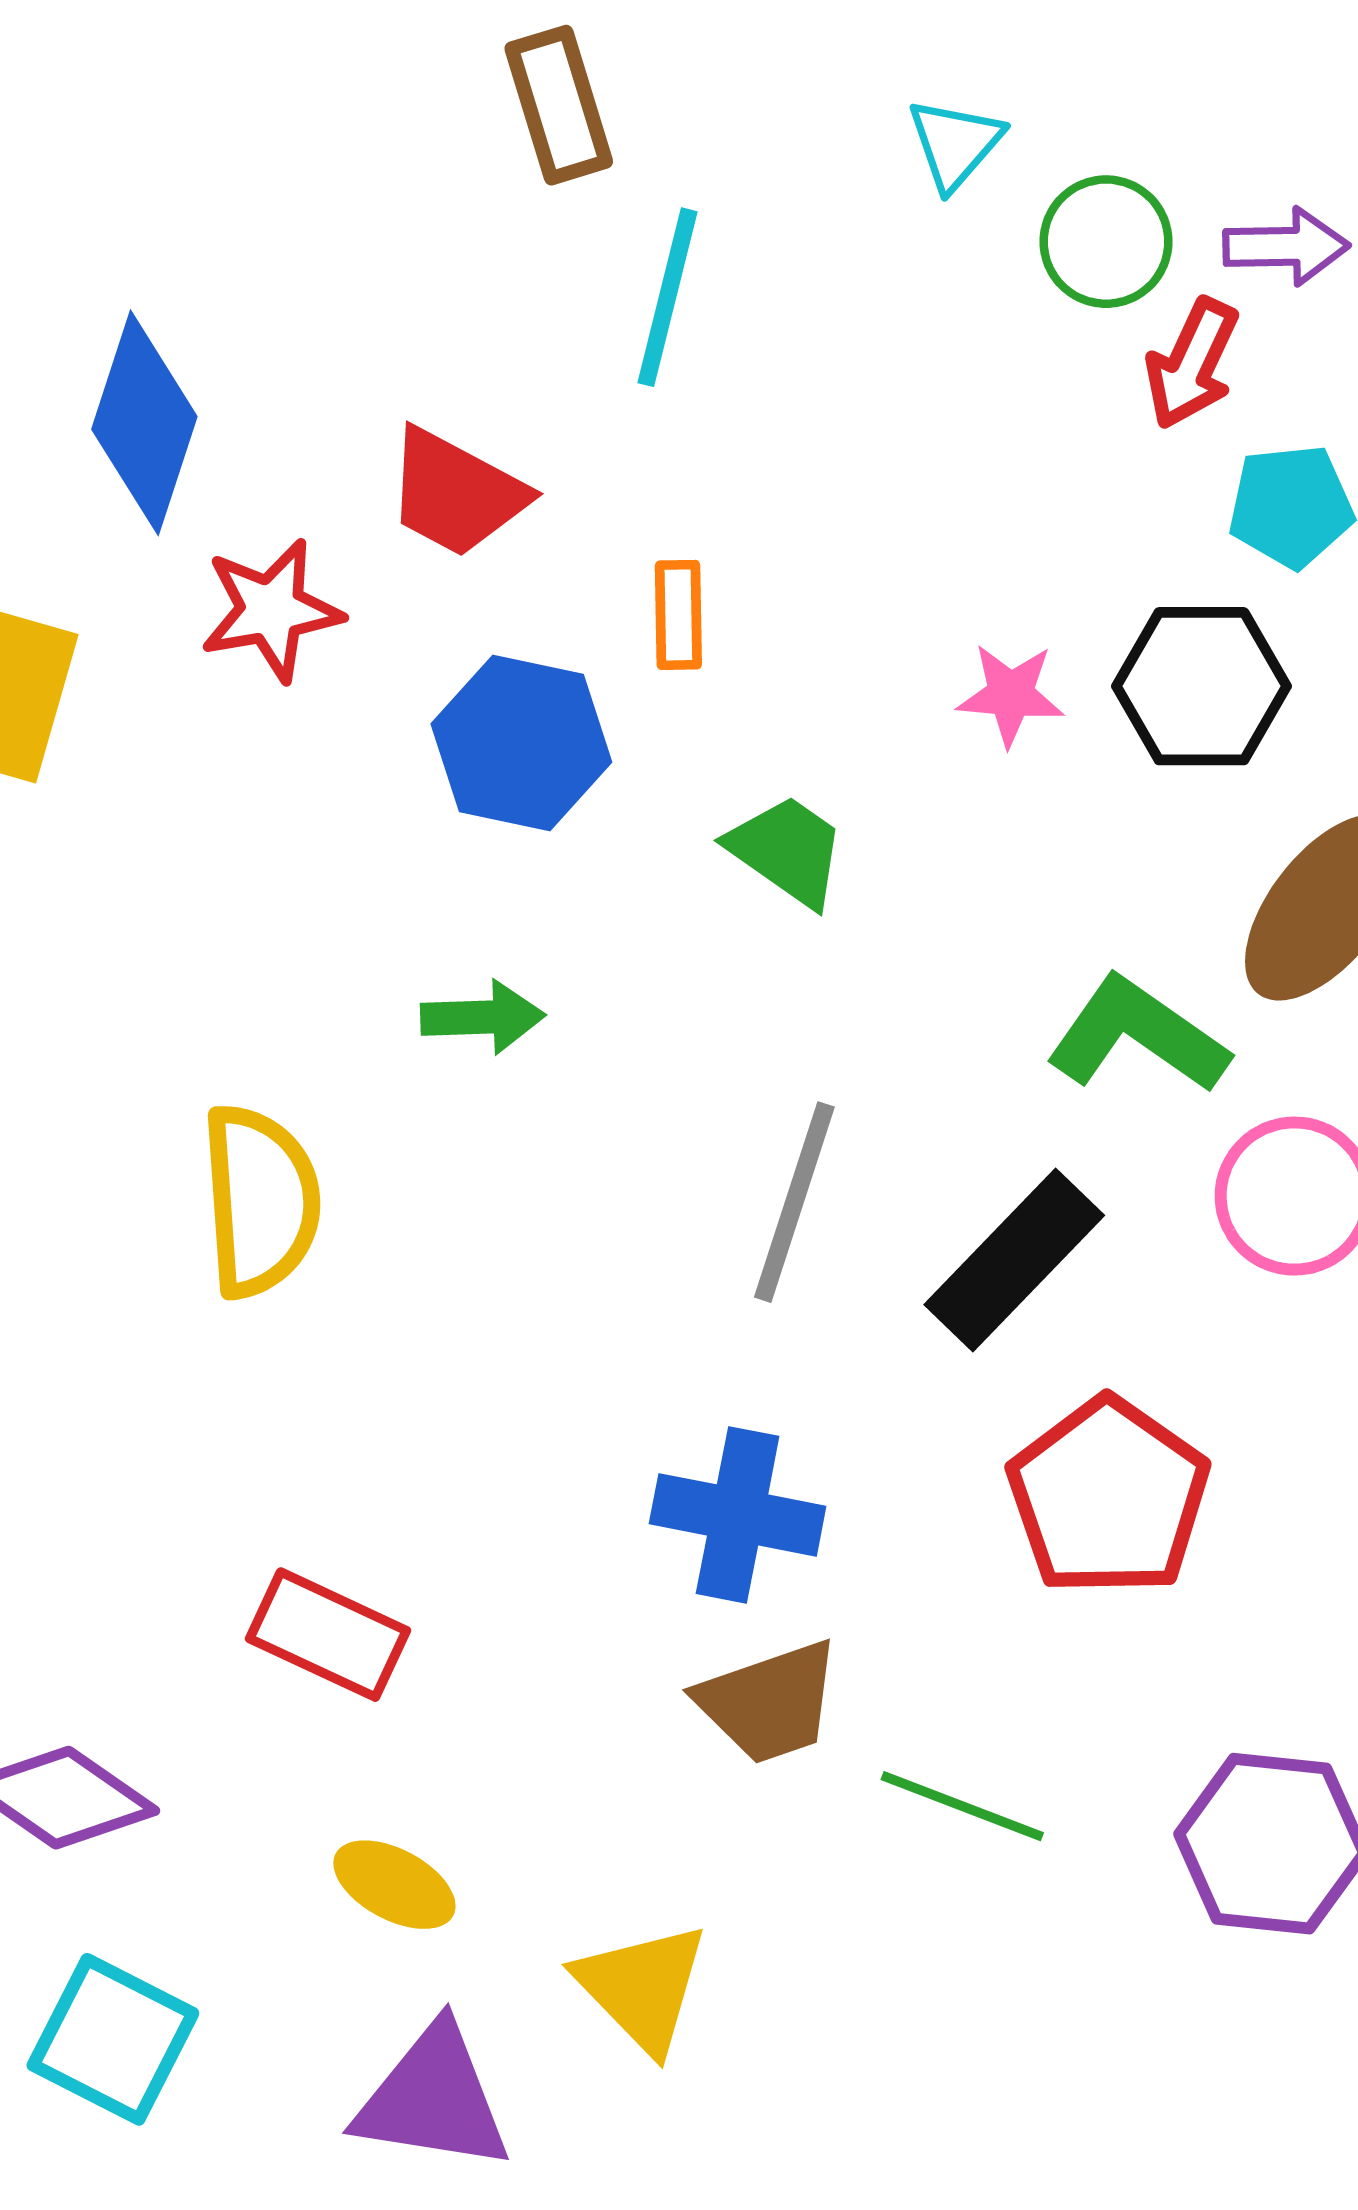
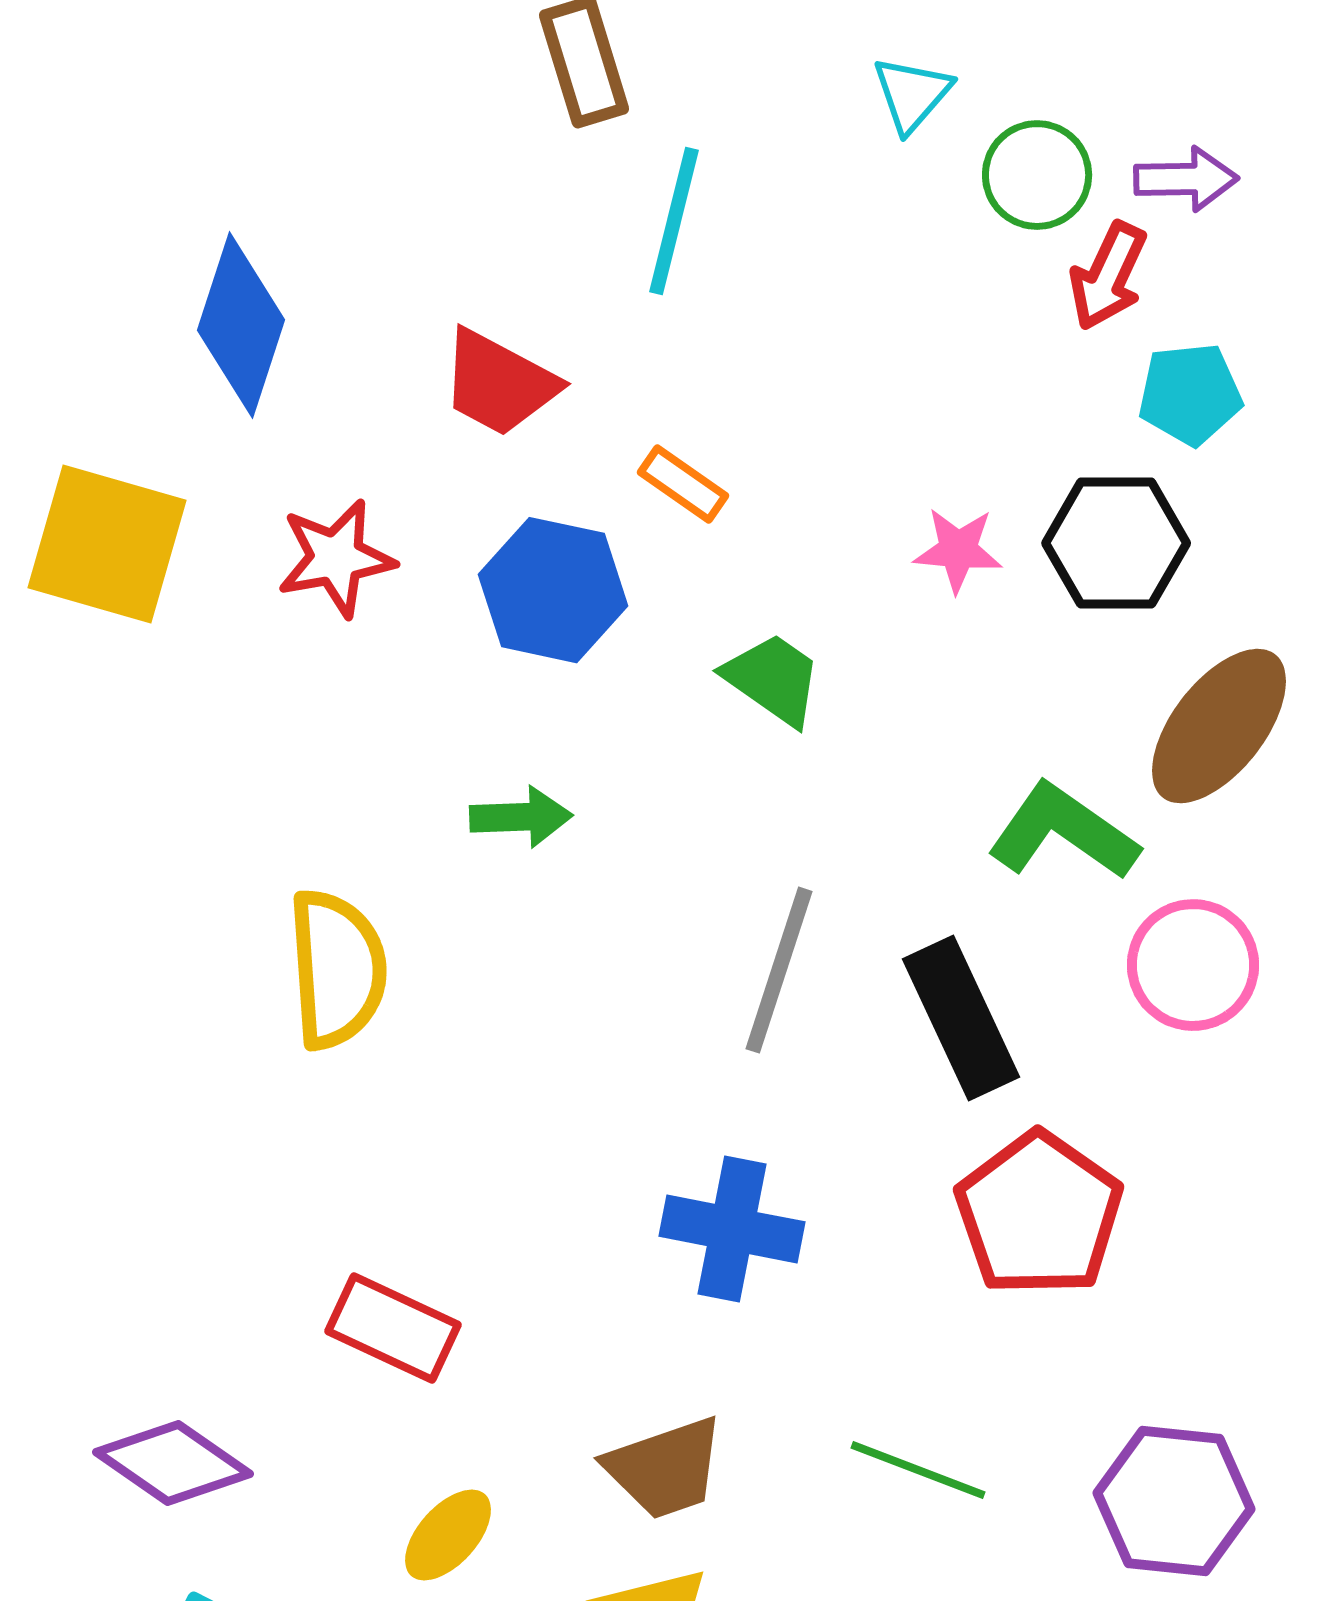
red star: (271, 610) -> (336, 558), moved
orange rectangle: (678, 615) -> (683, 484), turned -54
black rectangle: (1014, 1260) -> (961, 1018), turned -69
brown trapezoid: (769, 1702) -> (665, 1468), moved
yellow ellipse: (394, 1885) -> (448, 1535), turned -76

